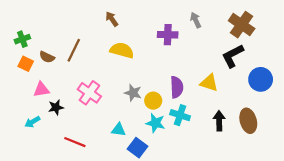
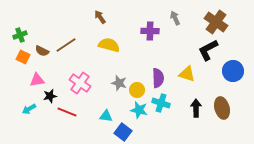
brown line: (74, 50) -> (66, 45), turned 30
red line: (75, 142) -> (67, 112), moved

